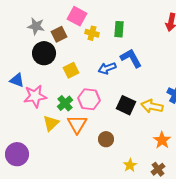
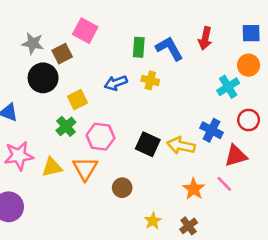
yellow cross: (92, 33) -> (150, 80), moved
blue L-shape: (131, 58) -> (169, 49), moved
blue arrow: (107, 68) -> (116, 83), moved
pink star: (35, 96) -> (19, 156), moved
green cross: (65, 103) -> (66, 126), moved
yellow triangle: (51, 123) -> (52, 167), turned 30

